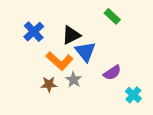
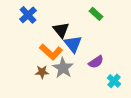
blue cross: (34, 32) -> (28, 15), moved
black triangle: (71, 35) -> (61, 30), turned -42
gray star: (74, 80) -> (63, 68), size x1.5

